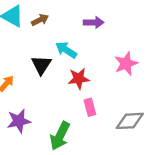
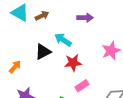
black triangle: (41, 65) -> (43, 52), turned 30
pink rectangle: (90, 107) -> (82, 86), turned 72

